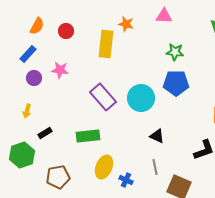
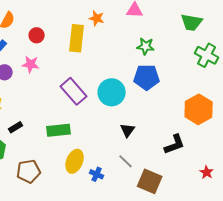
red circle: (66, 31) -> (37, 35), moved
black triangle: (157, 136) -> (128, 130), turned 42
gray line: (155, 167) -> (126, 161), turned -35

